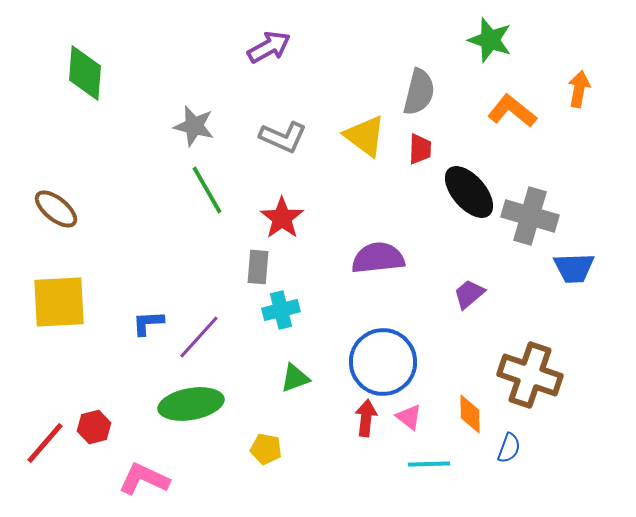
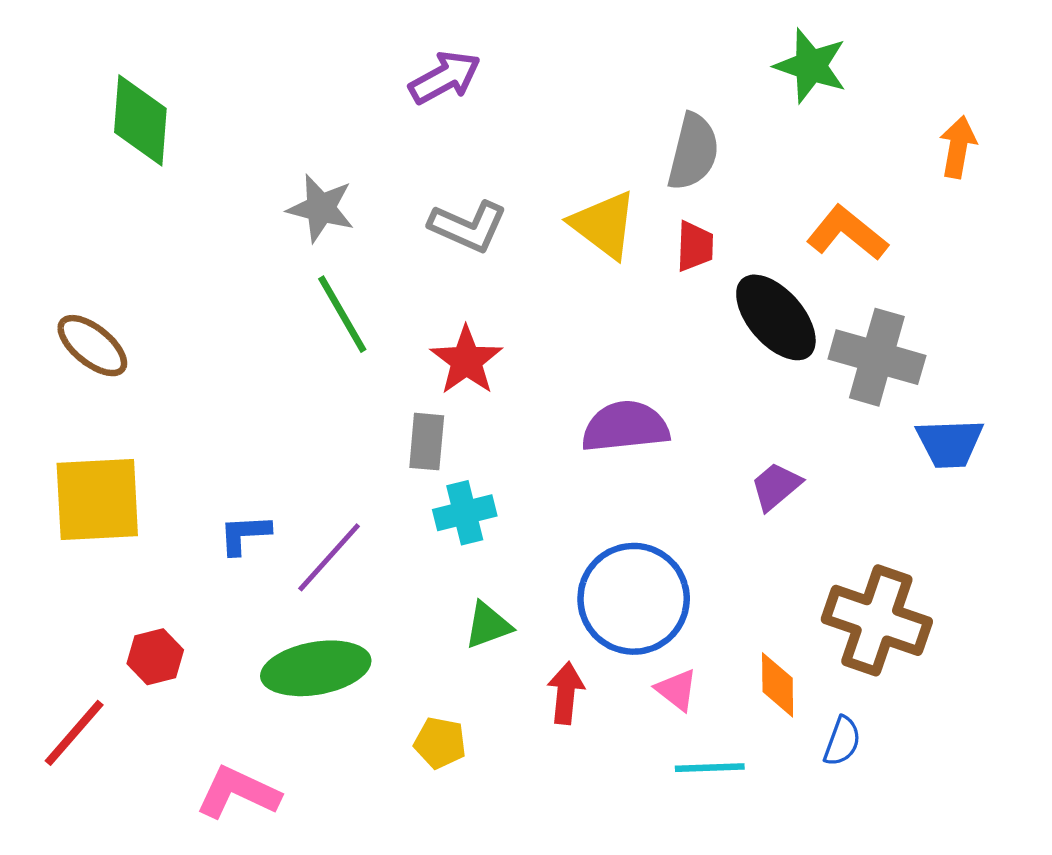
orange L-shape: (512, 111) -> (847, 233), moved
red arrow: (366, 418) -> (566, 693), moved
red hexagon: (94, 427) -> (155, 657), moved

